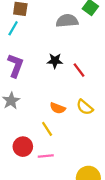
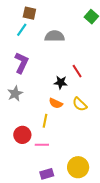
gray semicircle: (67, 21) -> (55, 36), moved
black star: (55, 61) -> (61, 82), moved
yellow line: (47, 129) -> (45, 121), turned 40

